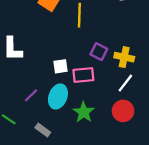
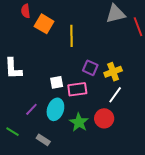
yellow cross: (124, 57) -> (113, 72), turned -30
red circle: (123, 111) -> (104, 118), moved

